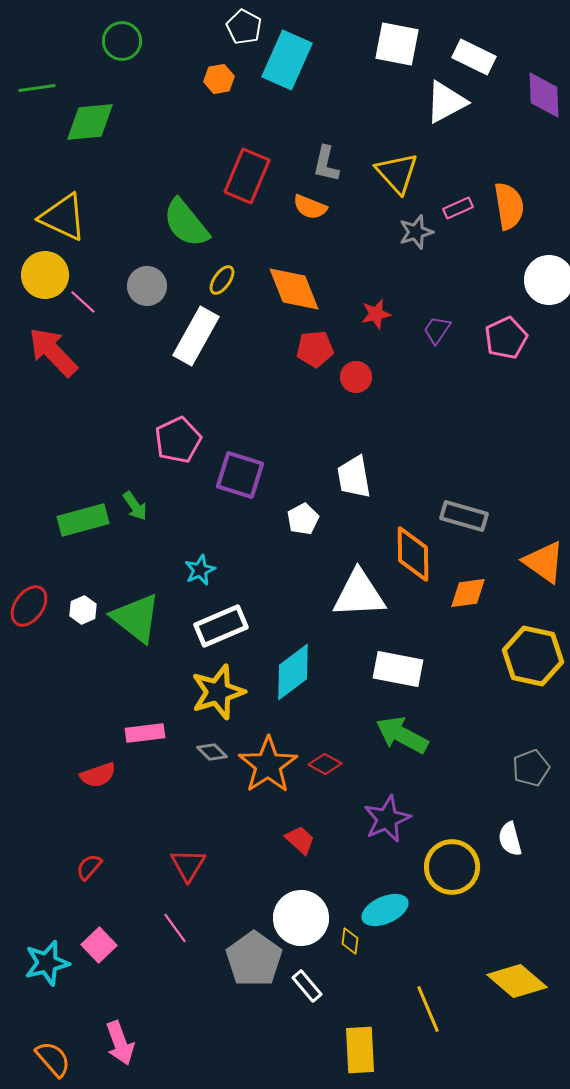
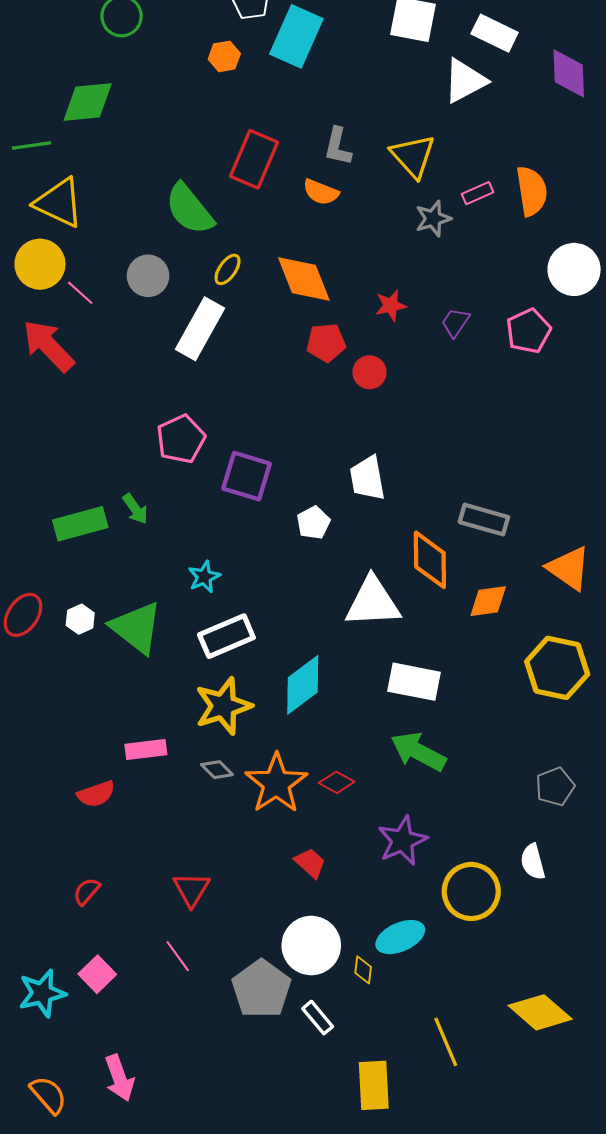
green line: (37, 88) -> (31, 145), moved

